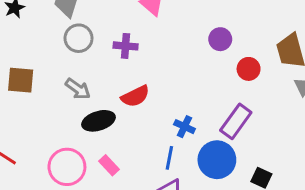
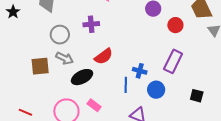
gray circle: (79, 38) -> (60, 35), moved
brown square: (21, 80) -> (40, 66), moved
blue line: (169, 158) -> (126, 85), moved
blue circle: (217, 160) -> (156, 90), moved, size x0.7

